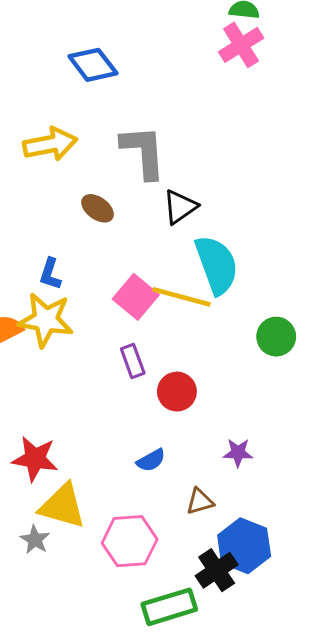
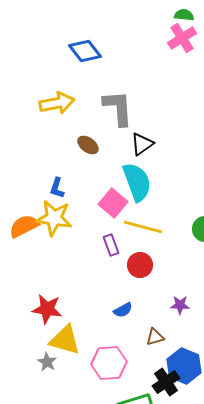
cyan semicircle: (217, 265) -> (137, 182), moved
yellow line: (182, 297) -> (143, 227), moved

